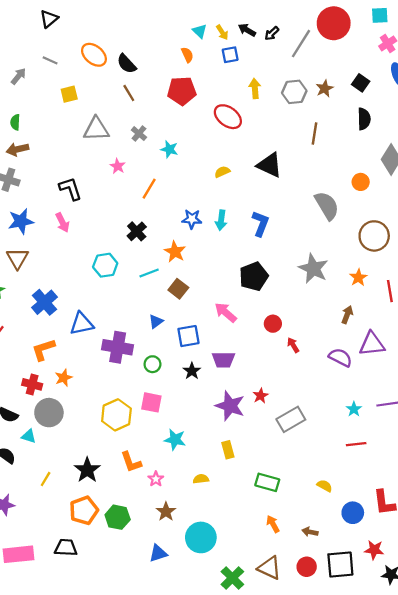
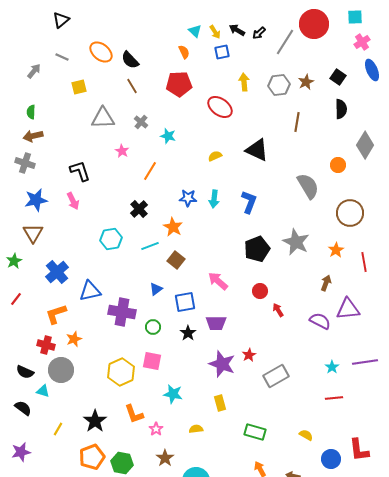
black pentagon: (254, 276) -> (257, 249), moved

